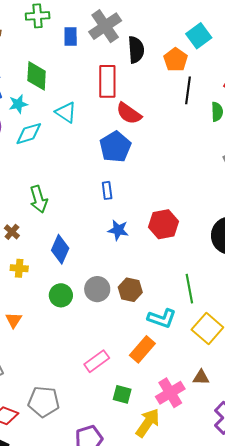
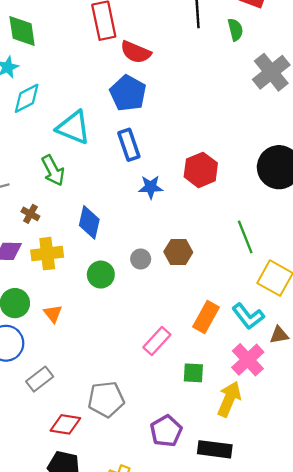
cyan triangle: (66, 112) -> (73, 127), moved, size x1.4
blue rectangle: (107, 190) -> (129, 145), size x1.5
yellow cross: (19, 268) -> (47, 254), size x1.5
gray circle: (97, 289) -> (141, 259), size x0.7
cyan L-shape: (162, 318) -> (248, 316), moved, turned 44

